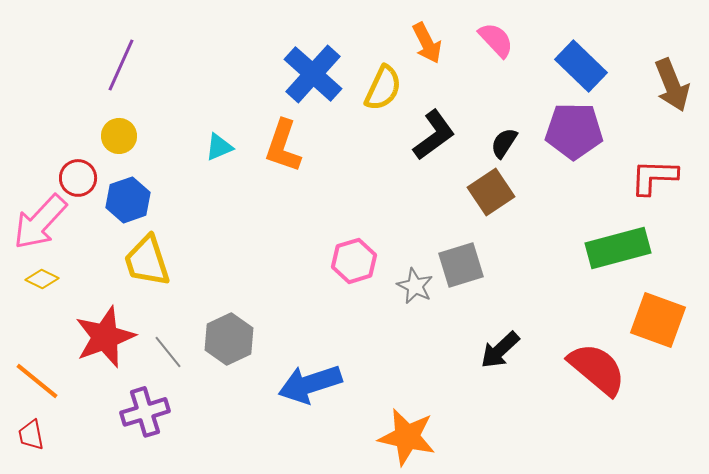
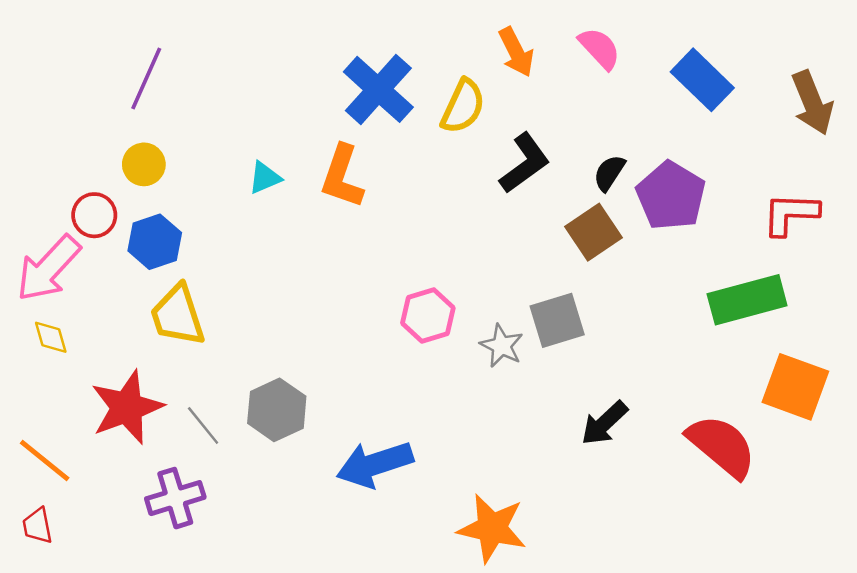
purple pentagon: (574, 131) -> (671, 196), moved, turned 30
yellow diamond: (42, 279) -> (51, 337), turned 48

